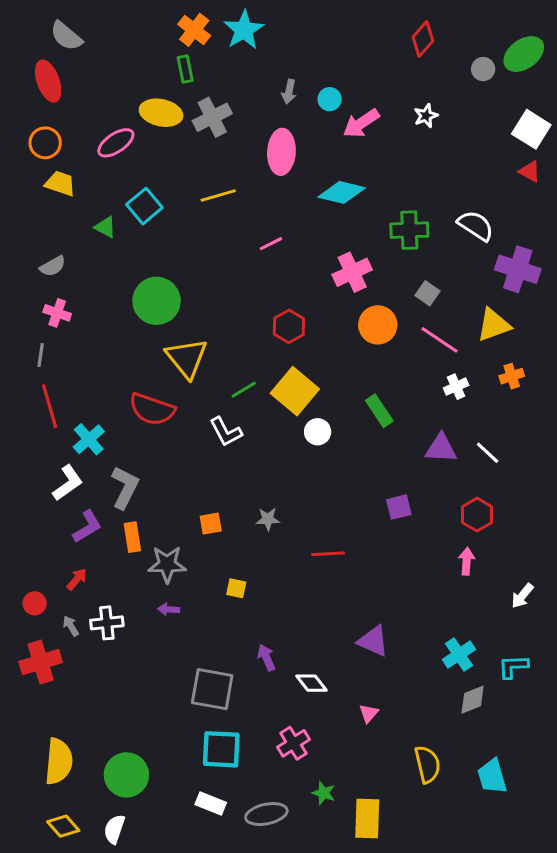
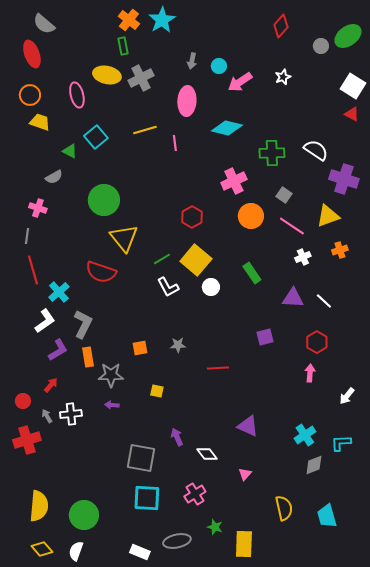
pink ellipse: (116, 143) -> (77, 95), turned -70
pink line: (271, 244) -> (175, 143), moved, turned -70
gray semicircle: (53, 266) -> (54, 177), moved
white L-shape: (226, 432) -> (168, 287), moved
white rectangle: (211, 804) -> (140, 552), moved

